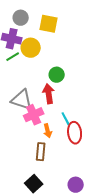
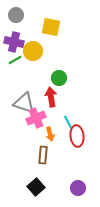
gray circle: (21, 18) -> (16, 15), moved

